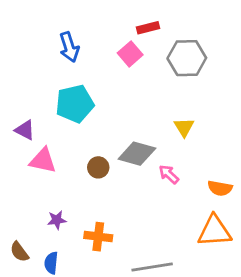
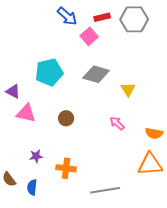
blue arrow: (69, 47) -> (67, 16), moved, turned -30
gray hexagon: (187, 58) -> (134, 19), moved
gray diamond: (137, 154) -> (96, 74), moved

